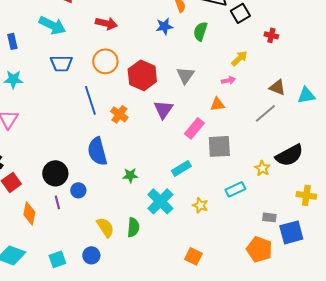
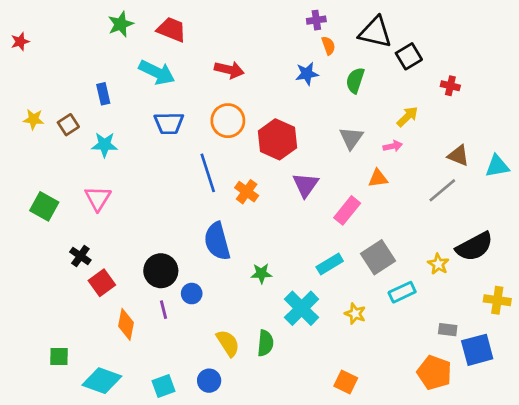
gray triangle: (185, 75) -> (351, 138), moved
gray square: (219, 146) -> (378, 257), moved, turned -30

